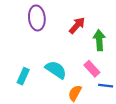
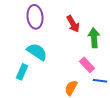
red arrow: (77, 25) -> (73, 24), turned 108
cyan semicircle: (56, 70) -> (37, 52), moved

